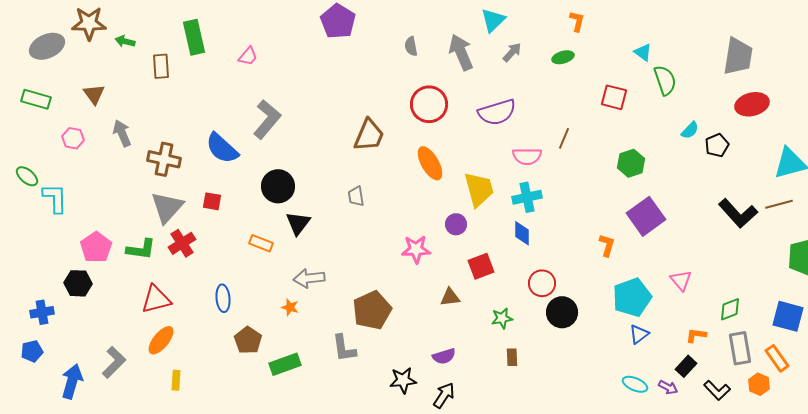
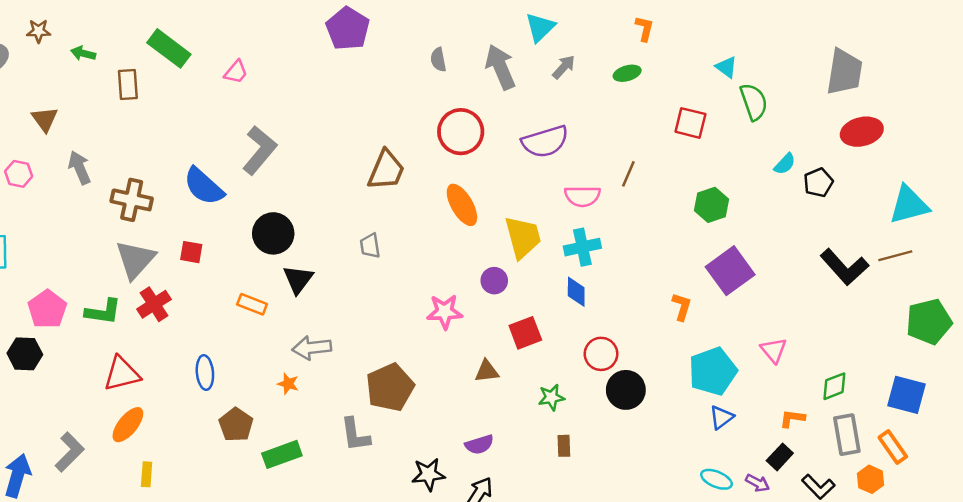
brown star: (89, 23) -> (39, 31), size x0.6
green rectangle: (194, 37) -> (169, 48), turned -40

